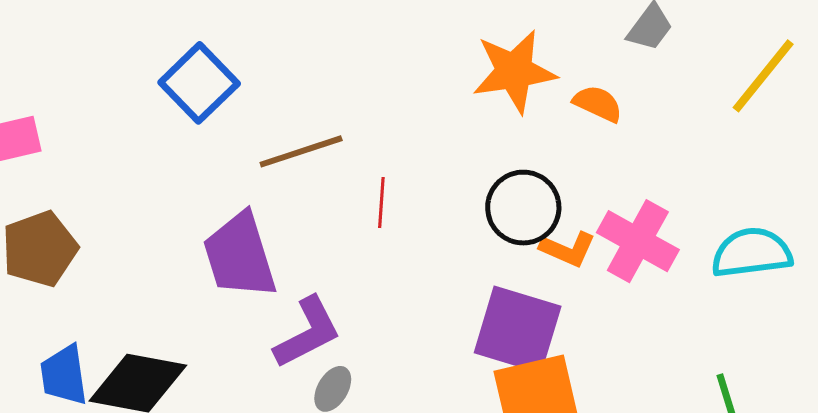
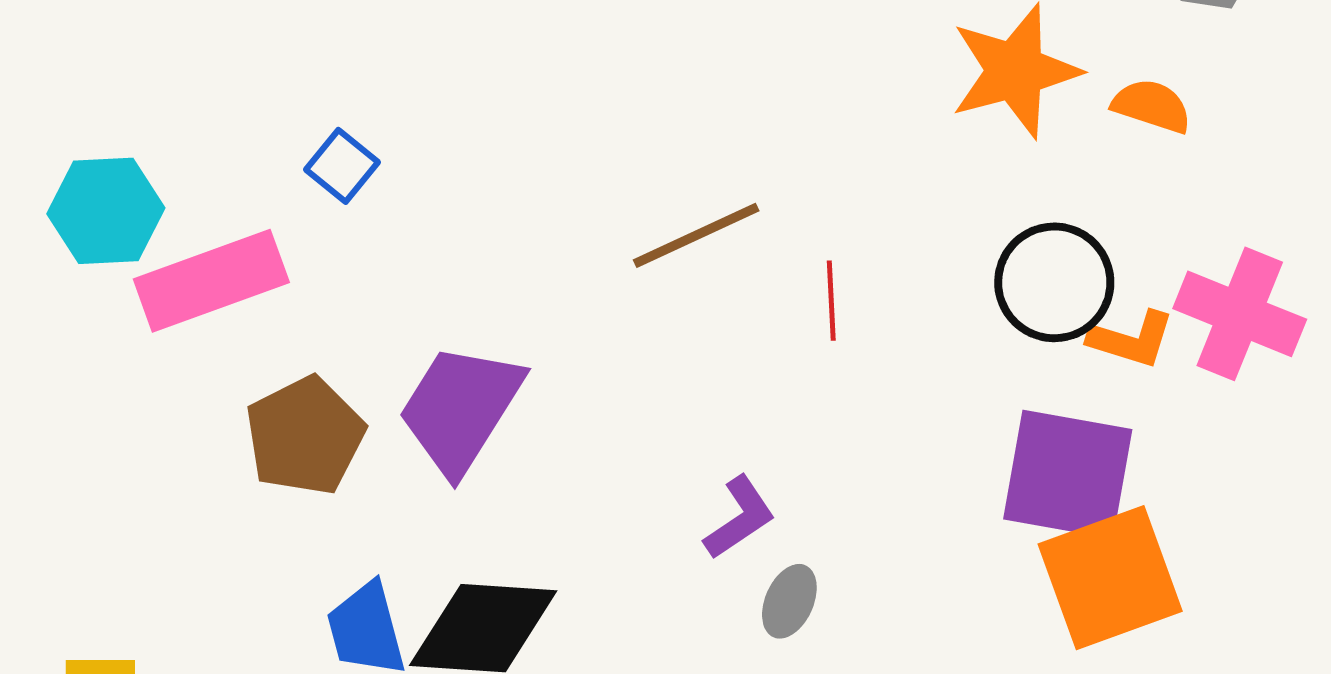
blue square: (199, 83) -> (342, 166), moved, size x0.6
purple trapezoid: (240, 256) -> (461, 409), moved, turned 56
purple L-shape: (308, 333) -> (740, 518), size x0.7

